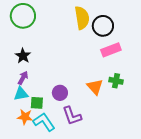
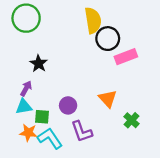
black circle: (103, 26) -> (108, 39), moved
black star: (23, 56) -> (39, 63), moved
green cross: (116, 81) -> (132, 120), moved, turned 32

